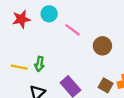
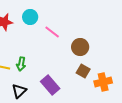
brown square: (106, 85) -> (83, 71), moved

